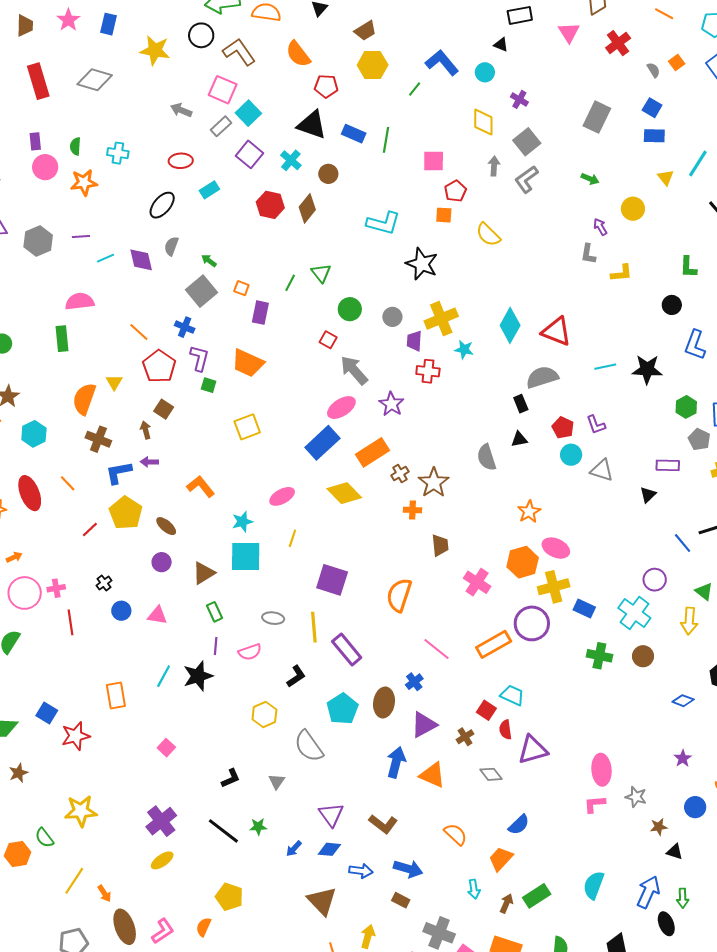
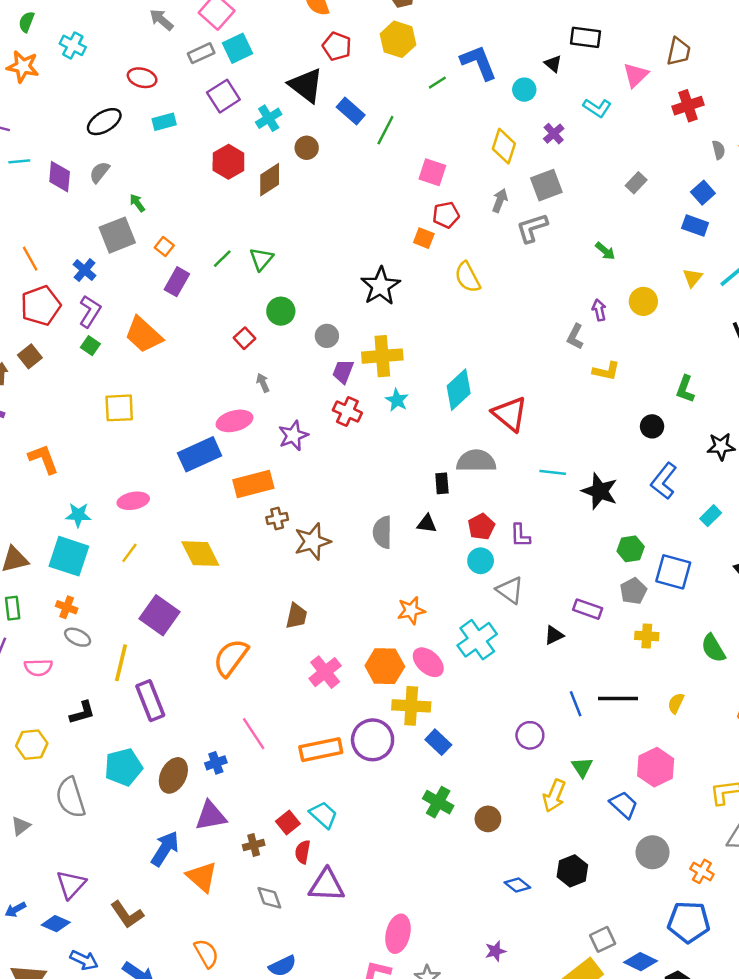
gray rectangle: (597, 117) -> (636, 183), size x0.6
cyan L-shape: (383, 223) -> (597, 108), moved, size x0.7
gray arrow: (354, 370) -> (263, 383), size x0.5
yellow diamond: (344, 493) -> (200, 554), moved
orange cross: (413, 510) -> (67, 607), moved
cyan cross: (634, 613) -> (477, 640), moved

